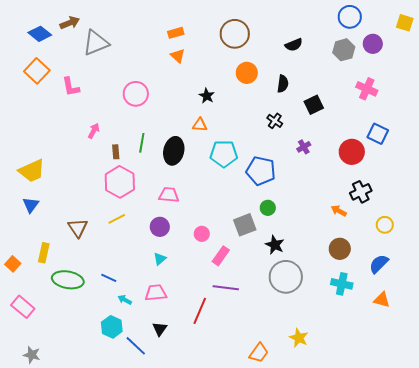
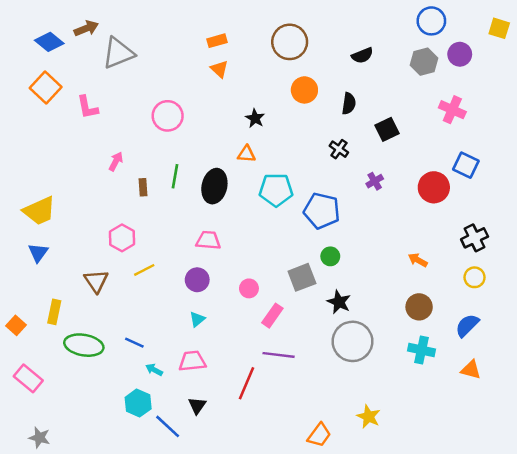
pink hexagon: (120, 182) -> (122, 238), moved, size x0.7
black cross: (361, 192) -> (475, 238), moved

